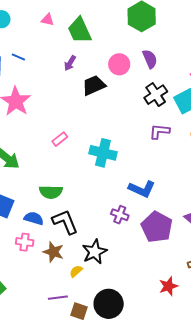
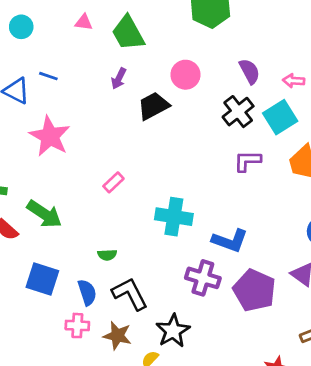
purple semicircle: (150, 59) -> (250, 71), moved
cyan cross: (103, 153) -> (174, 217), moved
green semicircle: (51, 192) -> (107, 255), size x0.6
purple cross: (120, 215) -> (203, 278), size x1.4
blue semicircle: (34, 218) -> (87, 292), turned 60

